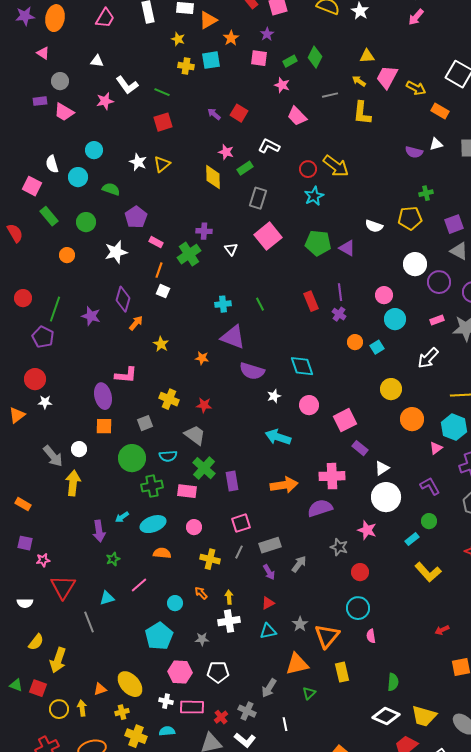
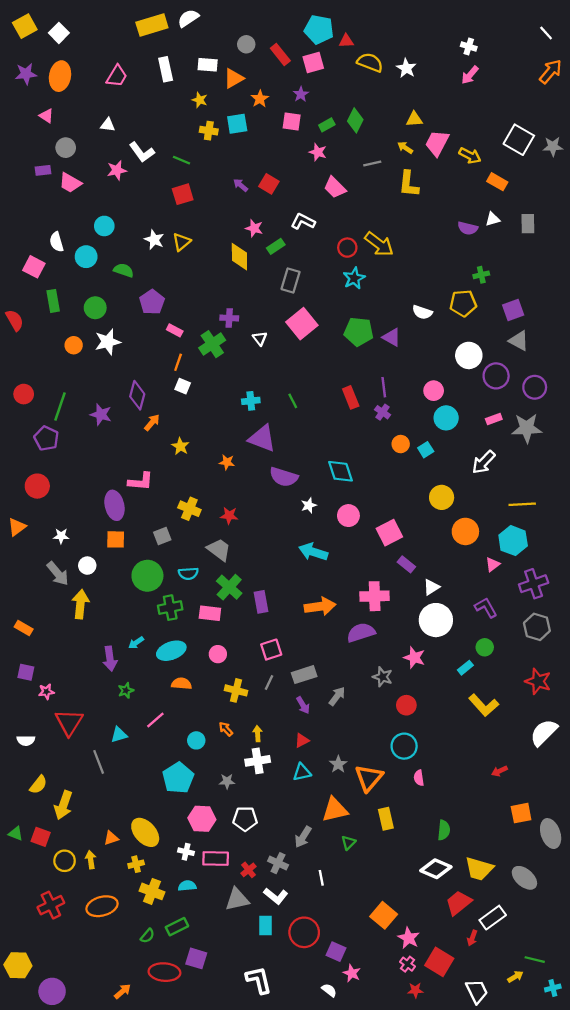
green rectangle: (49, 216) -> (53, 301), turned 30
white star: (116, 252) -> (108, 342), moved
white star: (45, 402) -> (61, 536), moved

